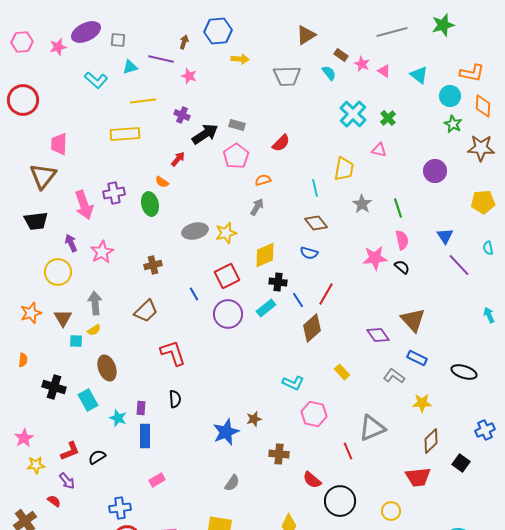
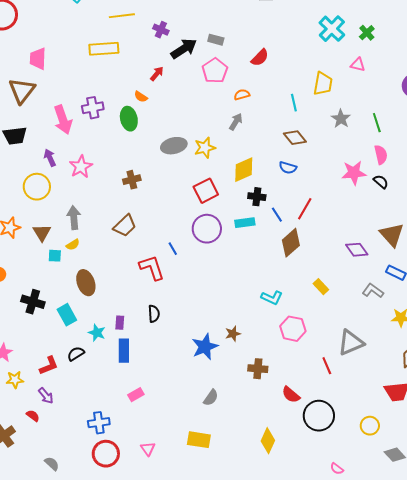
blue line: (194, 294) -> (173, 249), moved
cyan rectangle: (266, 308) -> (245, 223), turned 30
black semicircle: (97, 457) -> (76, 354), moved

